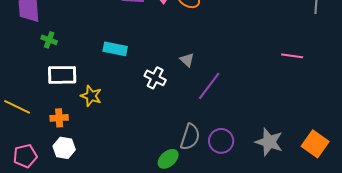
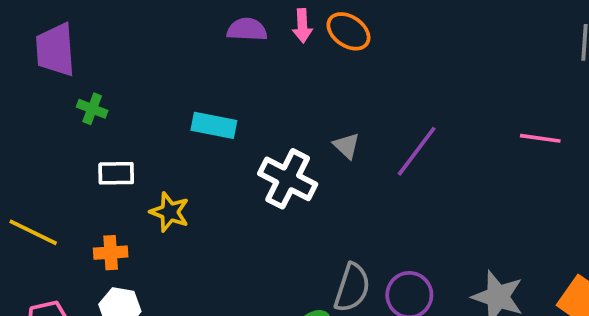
white rectangle: (62, 75) -> (116, 173), size x0.7
white cross: (155, 78) -> (288, 179), size x1.4
purple line: (209, 86) -> (417, 151), moved

